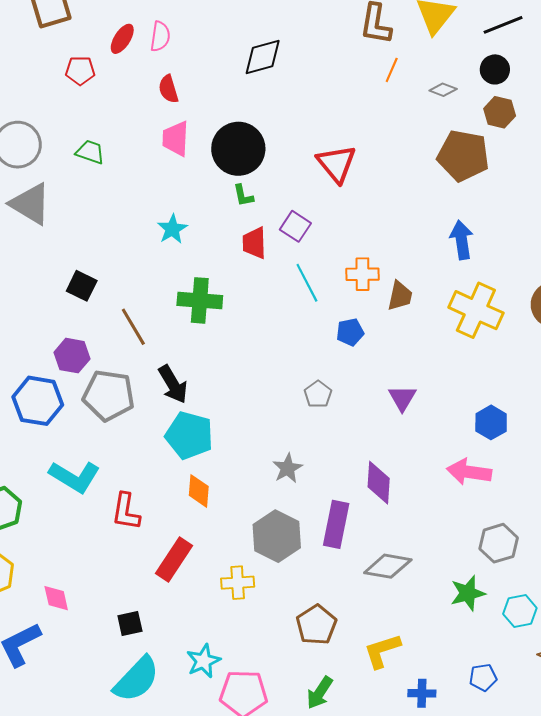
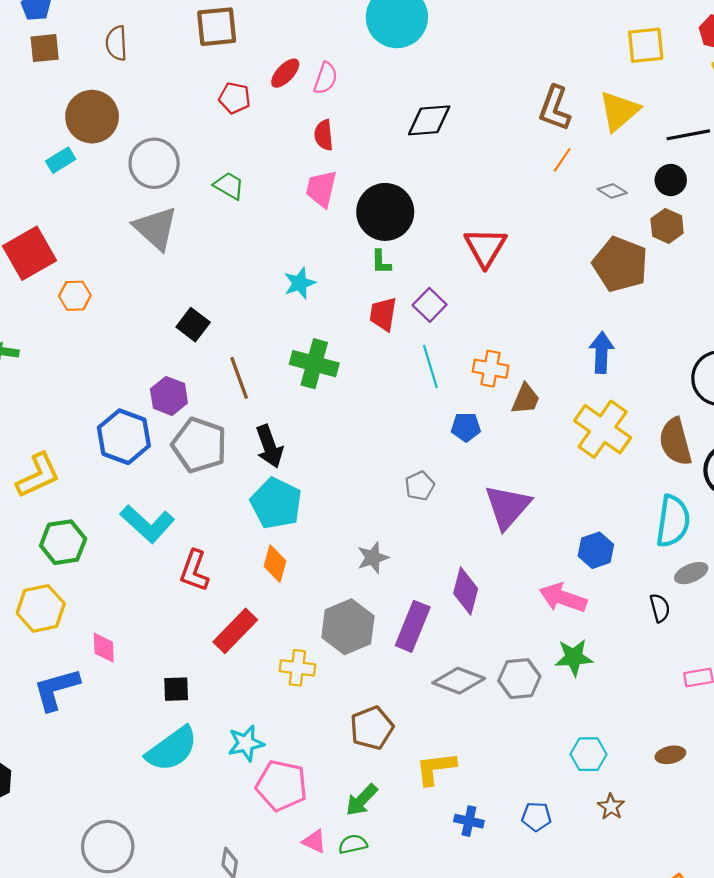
purple triangle: (402, 398) -> (508, 507), size x1.6
gray hexagon: (499, 543) -> (519, 679), moved
green star: (468, 593) -> (574, 657), moved

